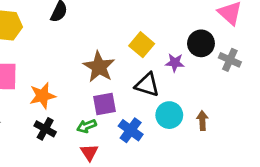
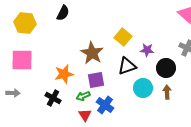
black circle: (201, 43) -> (166, 68), moved
black triangle: (147, 85) -> (127, 66), turned -36
orange star: (42, 96) -> (64, 74), moved
blue cross: (131, 130) -> (105, 105), moved

